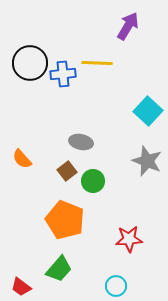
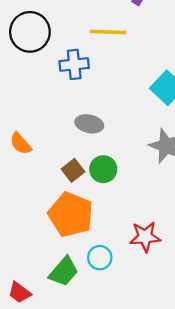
blue cross: (63, 74) -> (74, 64), moved
brown square: (67, 171) -> (73, 170), moved
cyan circle: (116, 286) -> (100, 258), moved

